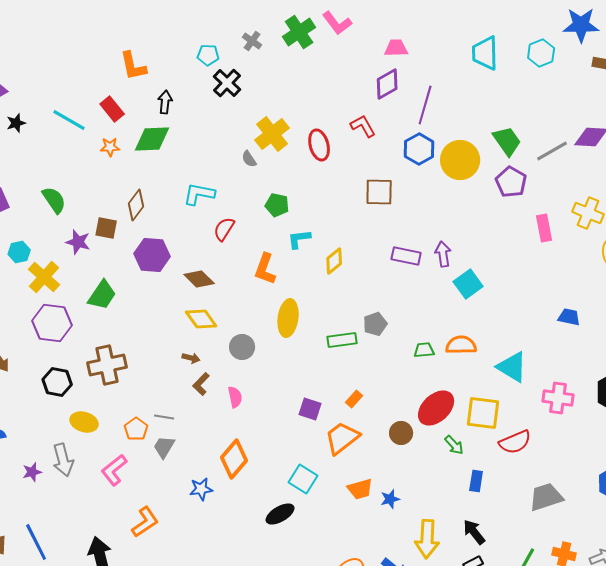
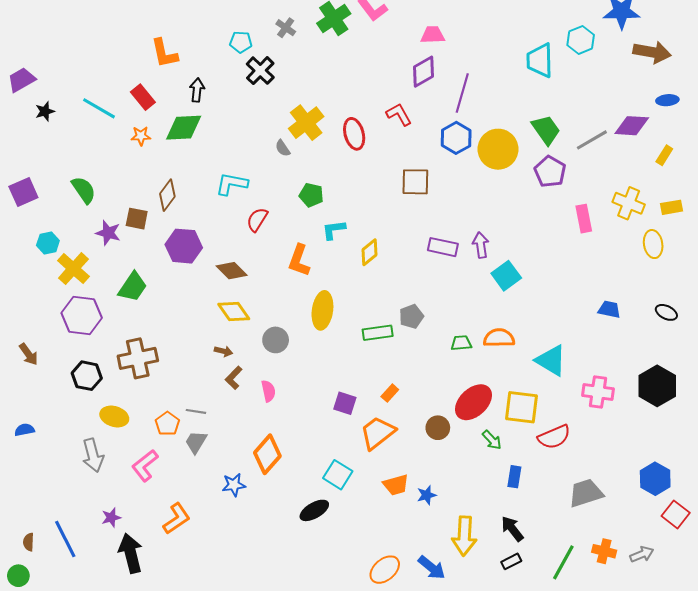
cyan trapezoid: (485, 53) -> (540, 60), moved
purple star: (32, 472) -> (111, 518), moved

